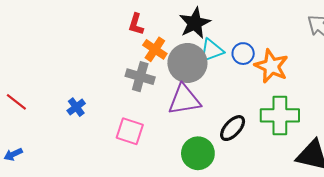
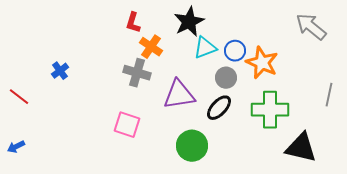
gray circle: (187, 63) -> (226, 78), moved, size x0.6
blue cross: (76, 107) -> (60, 71), moved
black ellipse: (233, 128) -> (219, 108), moved

